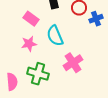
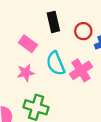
pink cross: (73, 63) -> (81, 70), moved

